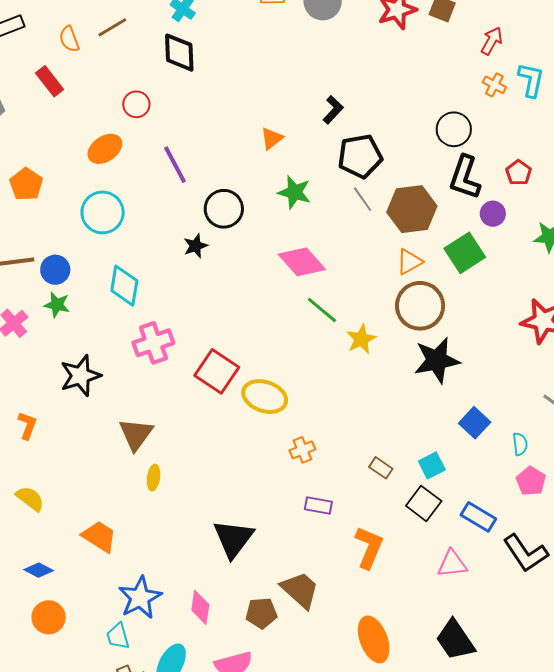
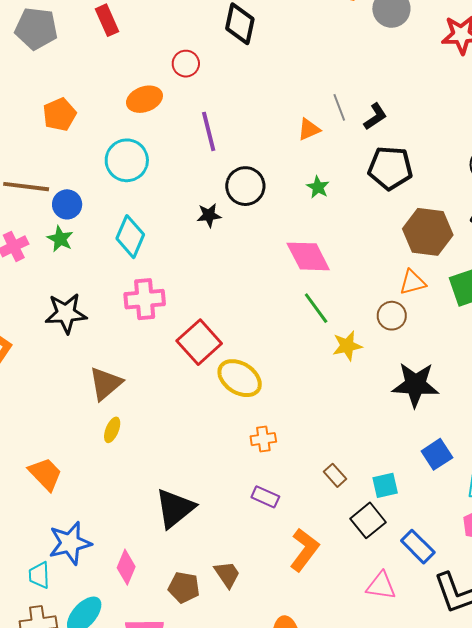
green star: (294, 192) -> (318, 187), size x0.7
gray line: (363, 199) -> (339, 107), moved
brown circle: (420, 306) -> (392, 316), moved, size x0.6
brown trapezoid: (300, 590) -> (227, 574), size x0.7

